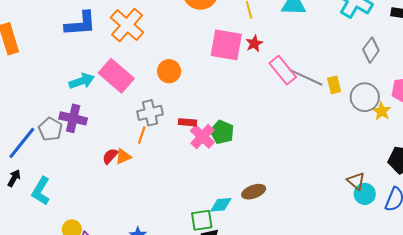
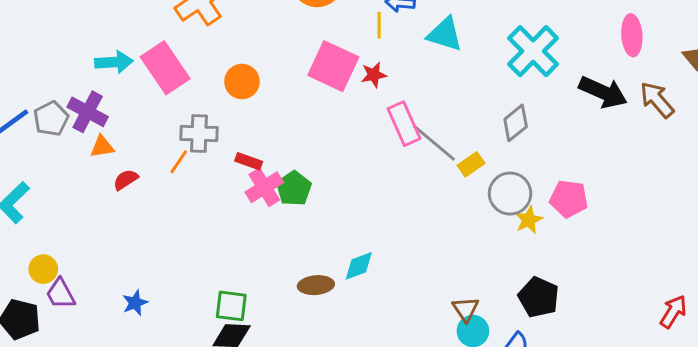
gray diamond: (371, 50) -> (516, 123), moved
yellow rectangle: (334, 85) -> (471, 164), turned 54
orange triangle: (123, 156) -> (102, 147), moved
cyan diamond: (221, 205) -> (359, 266), moved, turned -30

